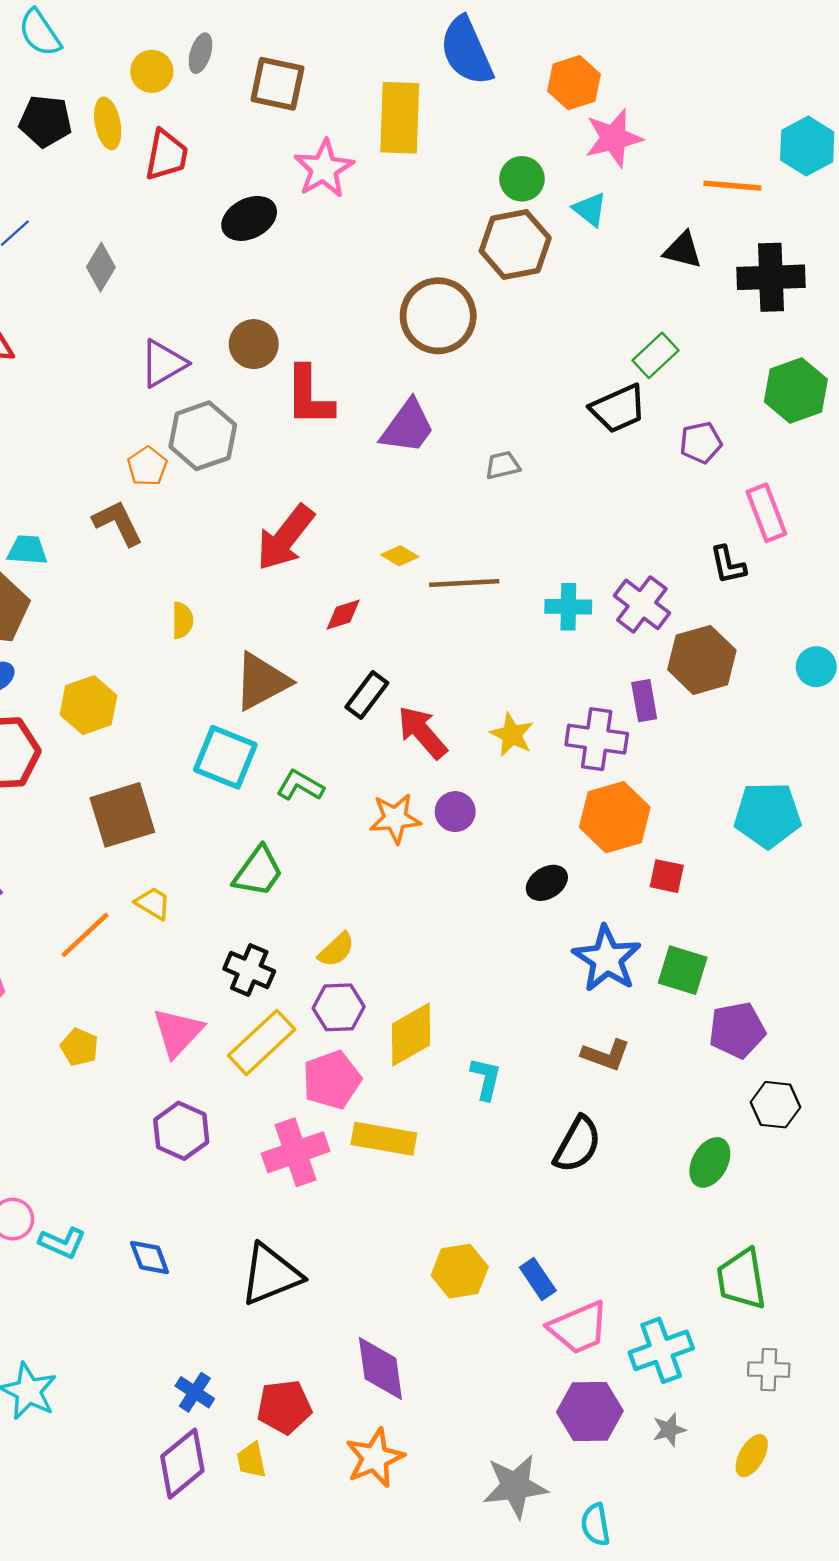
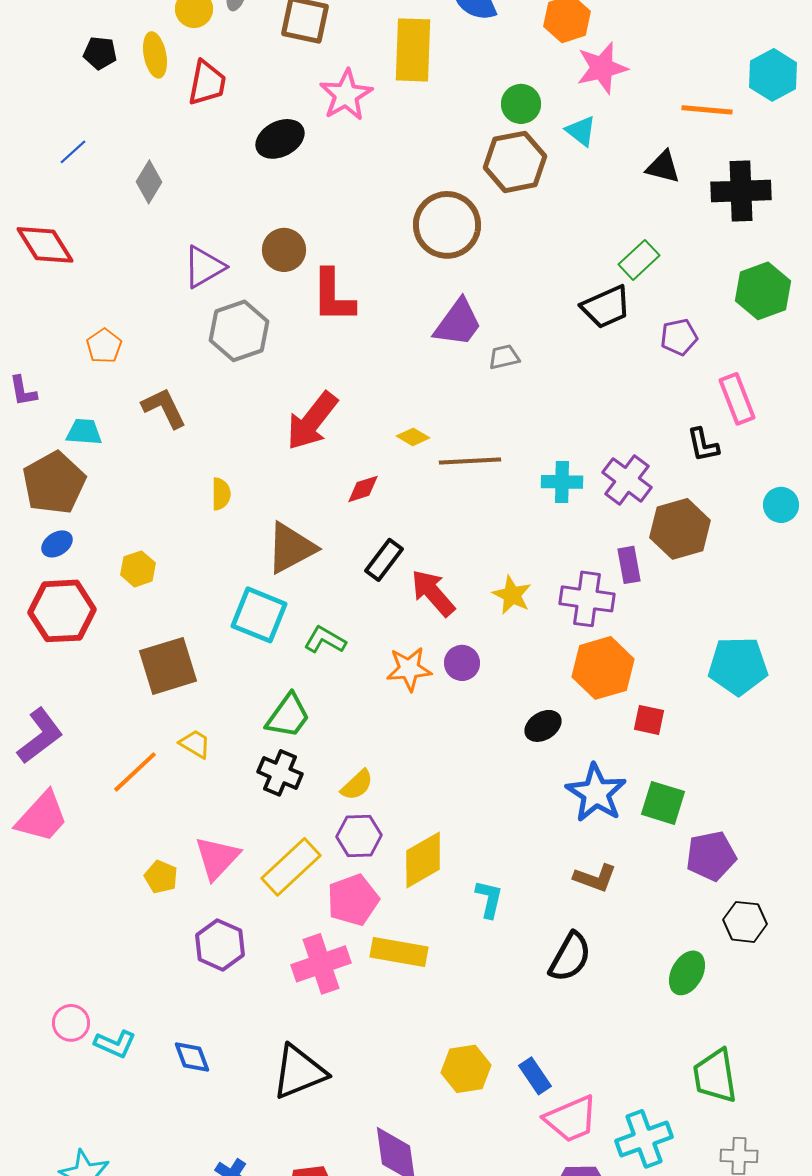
black pentagon: (45, 121) -> (100, 53), size x0.7
purple trapezoid: (408, 427) -> (458, 323), moved
orange pentagon: (147, 466) -> (104, 346), moved
cyan circle: (816, 667) -> (781, 505), moved
yellow hexagon: (88, 705) -> (138, 569), size x0.7
black cross: (249, 970) -> (280, 773), moved
yellow pentagon: (79, 1047) -> (161, 877), moved

